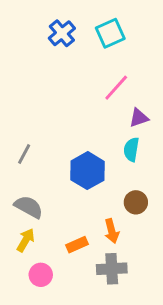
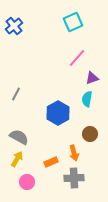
blue cross: (62, 33) -> (14, 26), moved
gray line: (24, 154) -> (16, 94), moved

